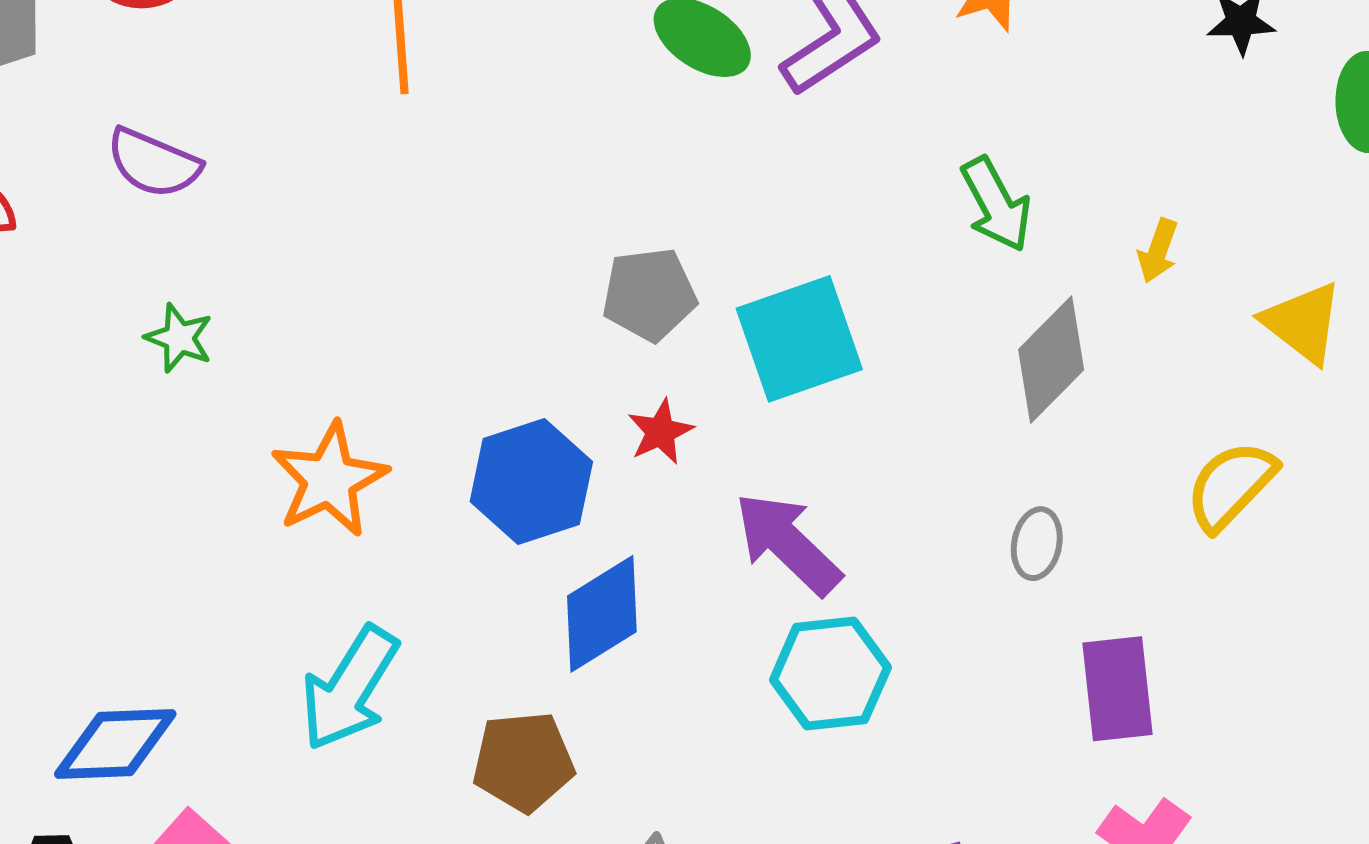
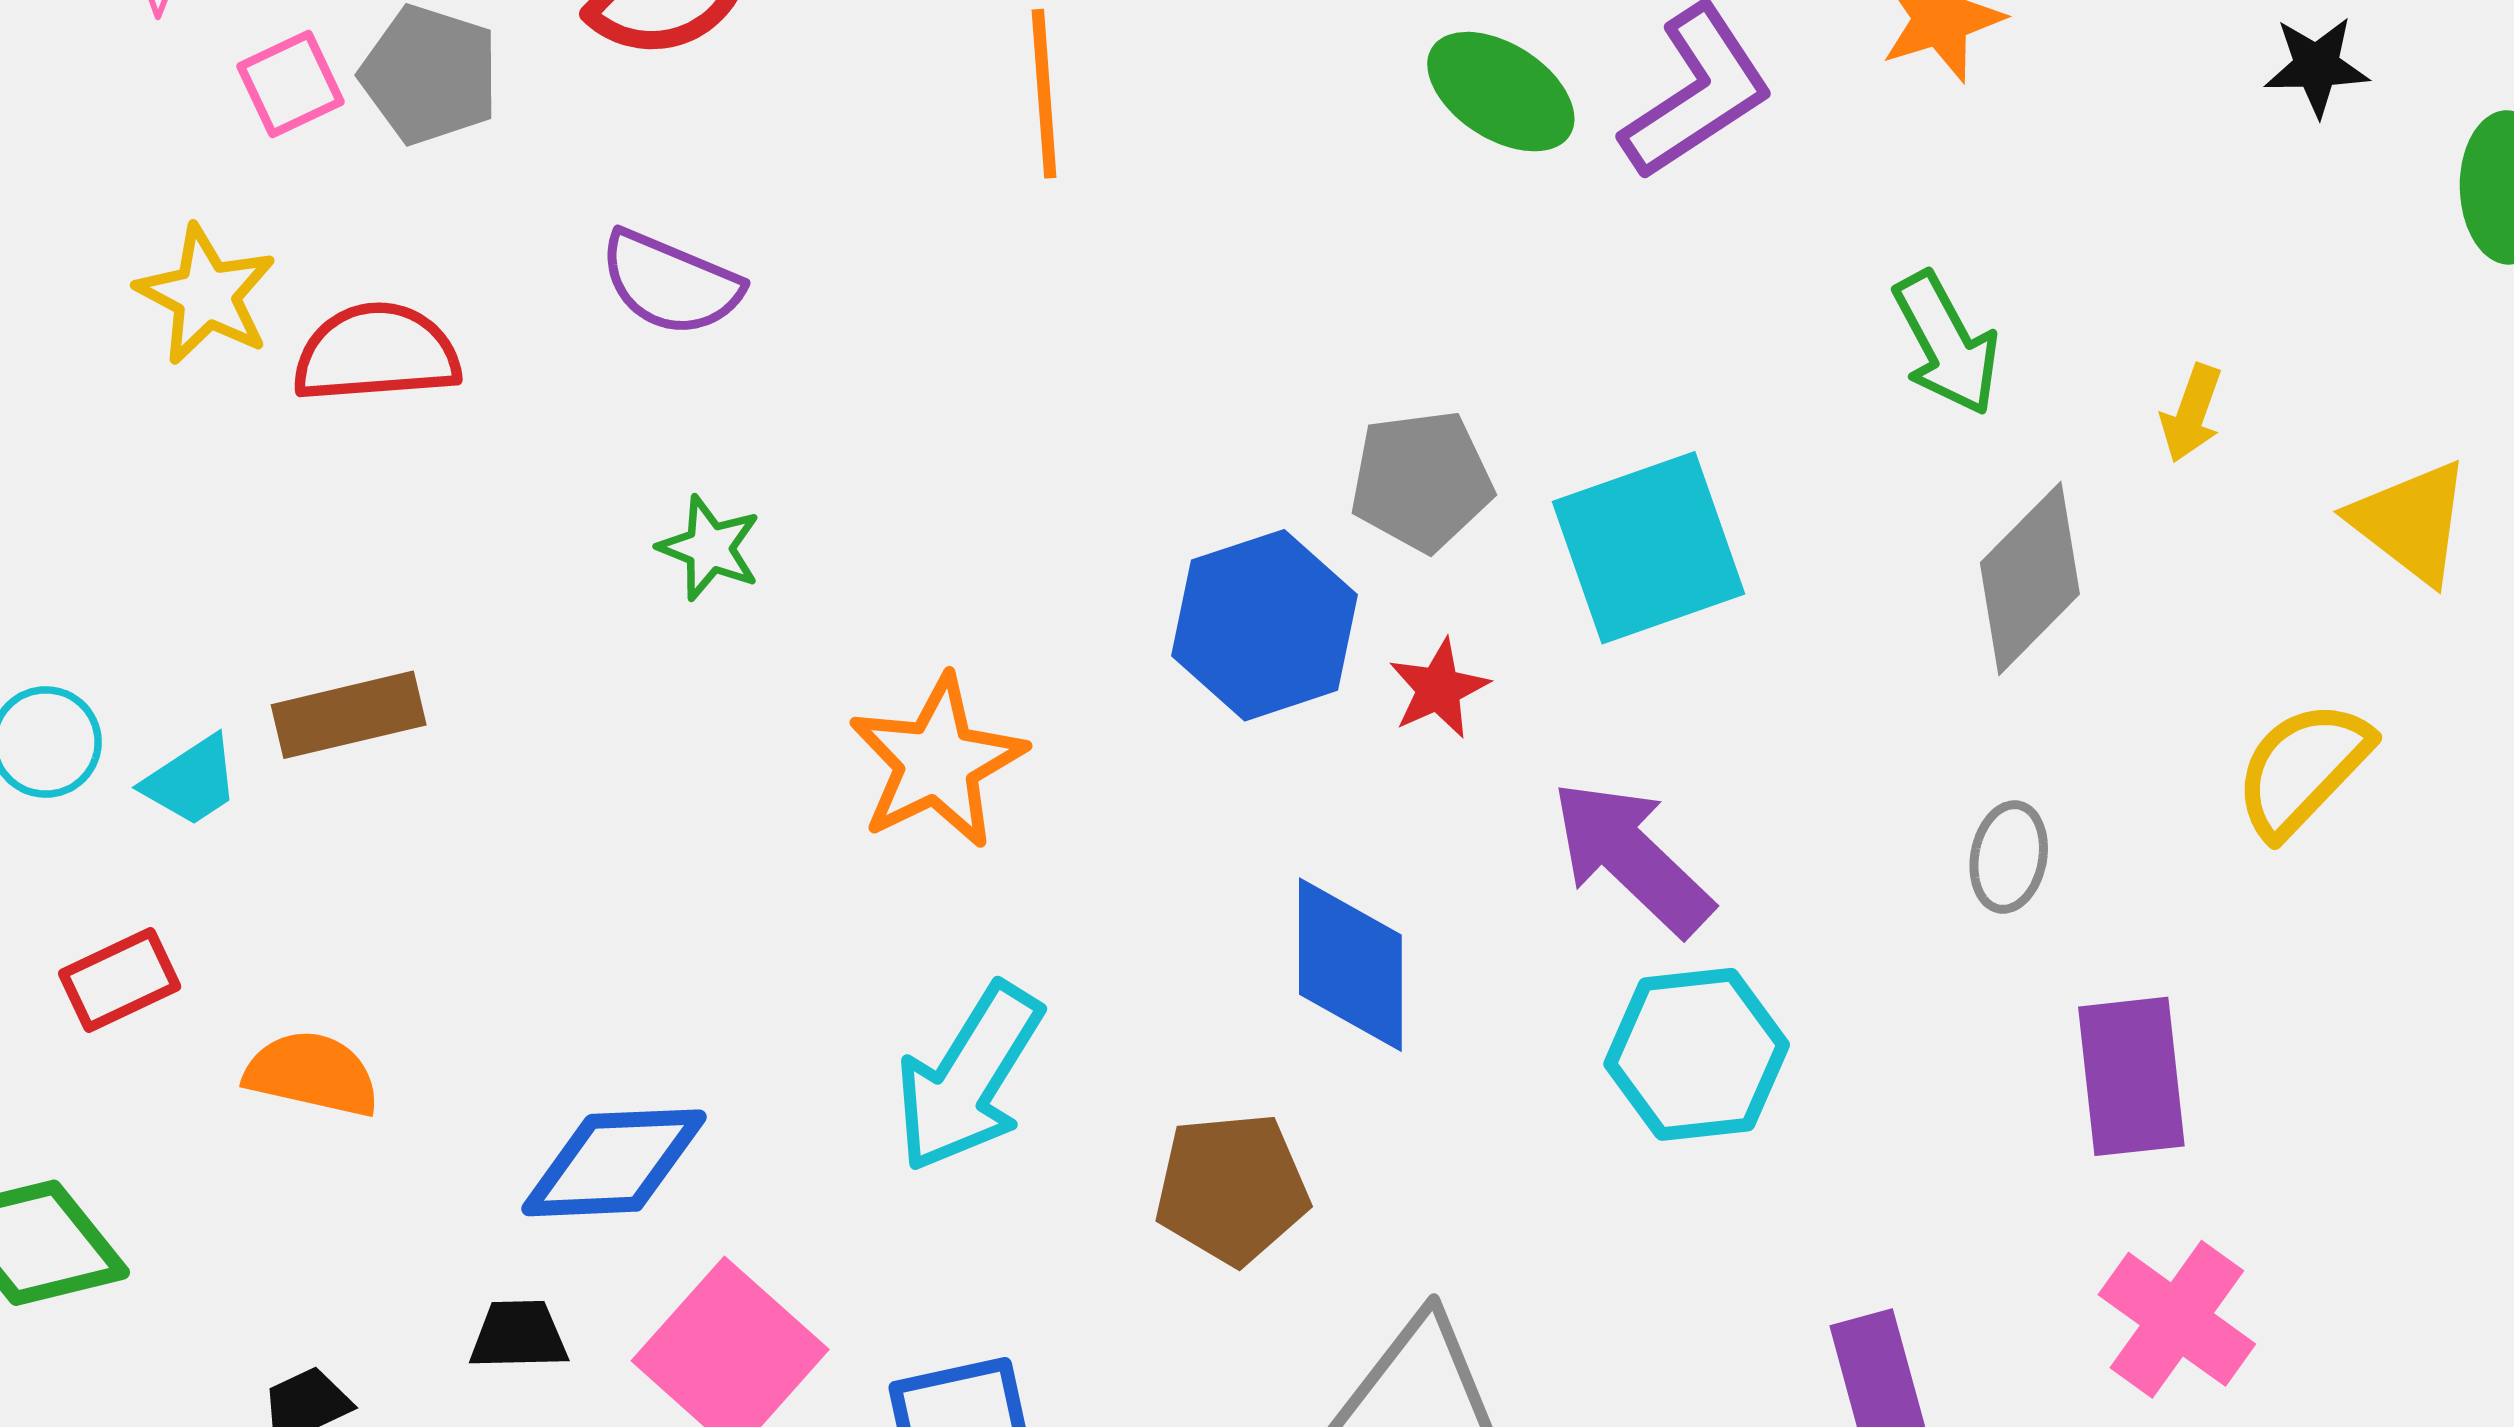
blue hexagon: (531, 482) -> (1265, 625), moved
blue diamond: (602, 614) -> (1350, 965), turned -58

